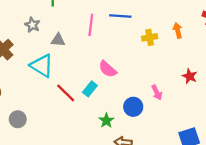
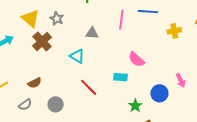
gray star: (32, 25) -> (57, 19), moved
cyan triangle: (42, 66) -> (77, 56), size x0.7
cyan rectangle: (90, 89) -> (121, 77), turned 56
red line: (66, 93) -> (89, 87), moved

